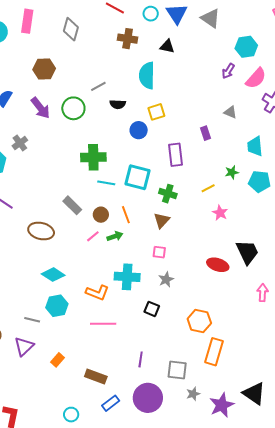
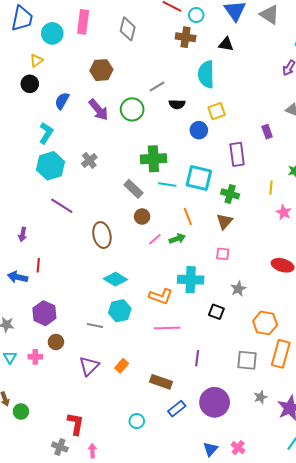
cyan circle: (151, 14) -> (196, 15), moved
gray cross: (20, 143) -> (89, 160), moved
yellow line: (208, 188) -> (271, 188), turned -56
gray rectangle: (72, 205) -> (133, 189), moved
brown circle: (101, 215) -> (142, 217), moved
brown ellipse: (41, 231) -> (102, 235), turned 65
gray star: (166, 280) -> (238, 289), moved
purple triangle: (24, 346) -> (89, 366), moved
purple line: (141, 359) -> (197, 358), moved
gray square: (177, 370) -> (247, 360), moved

